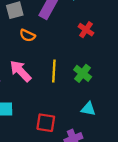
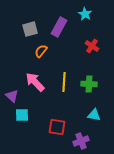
orange semicircle: (27, 35) -> (41, 51), turned 104
green cross: (83, 73) -> (89, 84), turned -35

